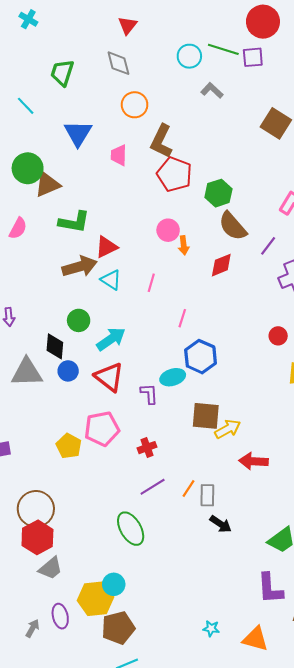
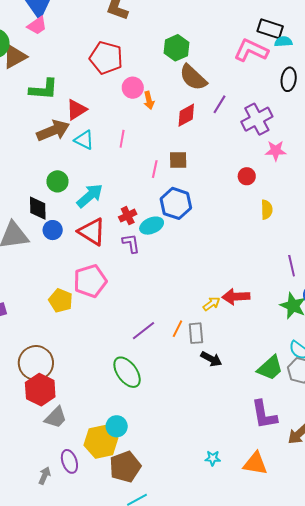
pink trapezoid: (119, 155) -> (37, 26), moved, turned -120
red pentagon: (174, 174) -> (106, 58), moved
purple line: (268, 246) -> (219, 104), moved
brown square: (206, 416) -> (178, 160), moved, size x0.7
yellow arrow: (228, 429) -> (211, 304), moved, size x0.7
red cross: (147, 448) -> (128, 216), moved

